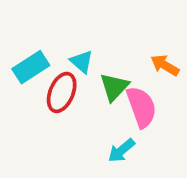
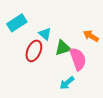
cyan rectangle: (31, 67) -> (17, 23), moved
green triangle: (114, 87) -> (63, 48), turned 30

